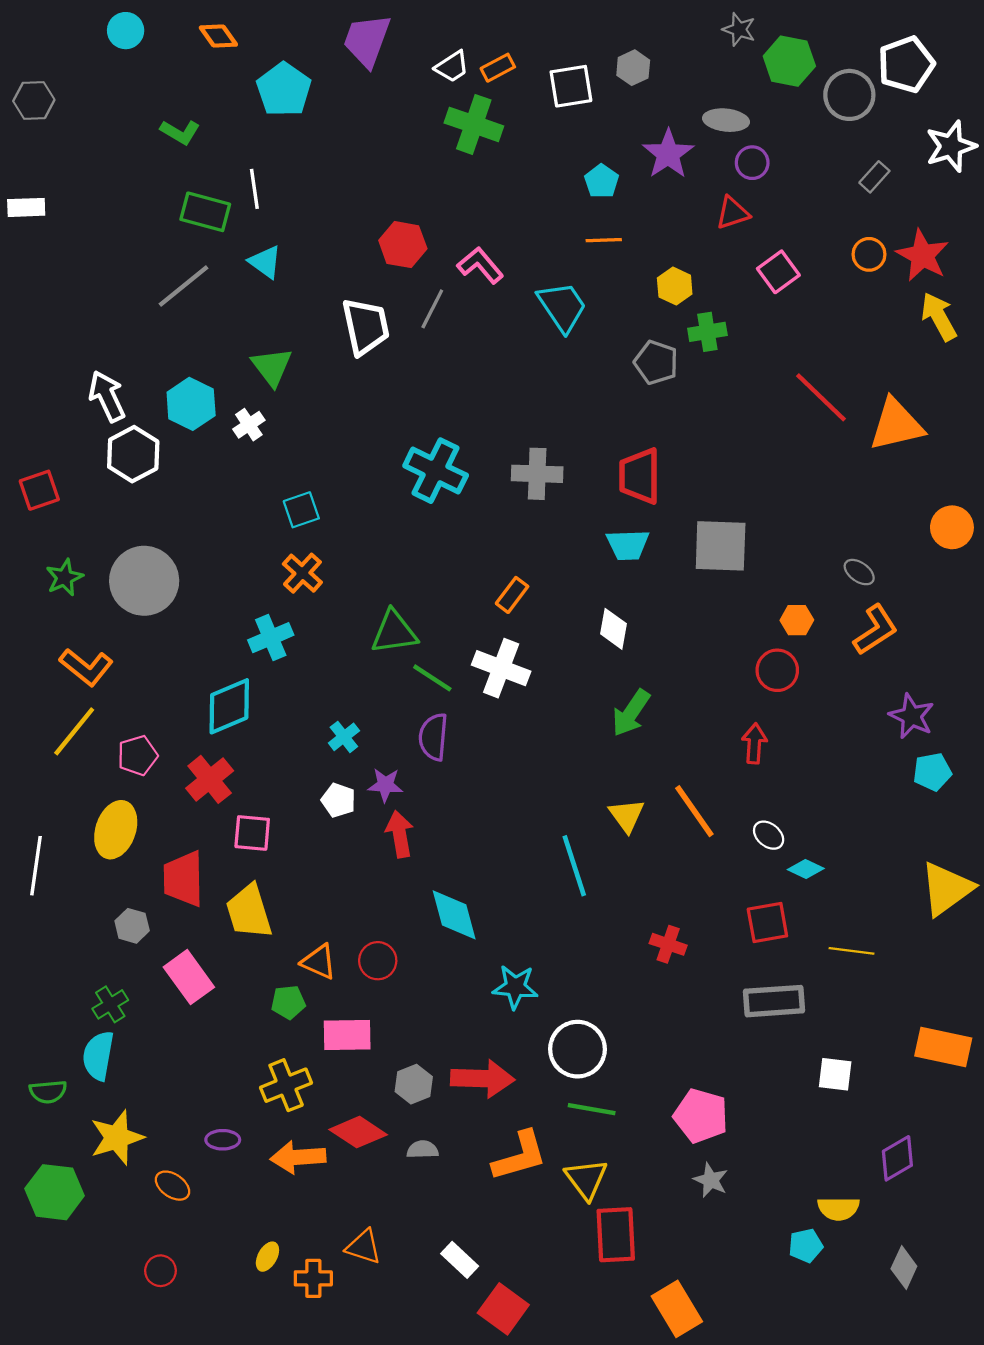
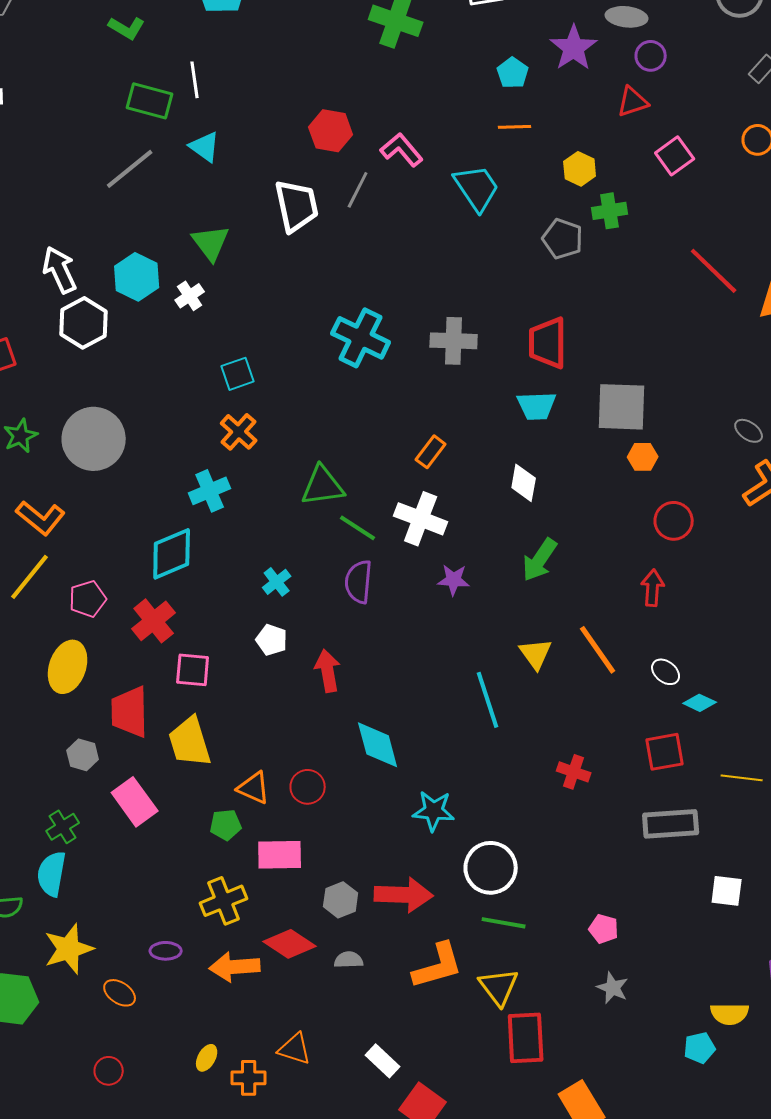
orange hexagon: (797, 620) -> (643, 457), moved
purple star: (385, 785) -> (454, 580), moved
pink pentagon: (701, 1116) -> (604, 929), size x0.6

